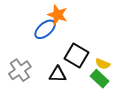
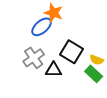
gray cross: (20, 70) -> (34, 58), moved

